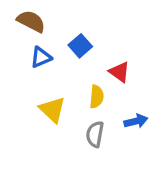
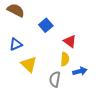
blue triangle: (41, 57) -> (16, 44), moved
yellow semicircle: (97, 97) -> (65, 59), moved

